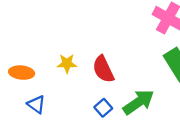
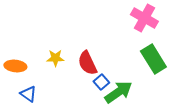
blue square: (103, 108) -> (101, 82), moved

